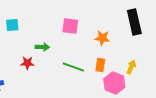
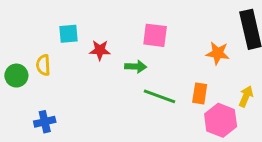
orange star: (102, 38) -> (218, 53), moved
green arrow: (42, 47) -> (136, 67), moved
red star: (27, 63) -> (100, 50), moved

